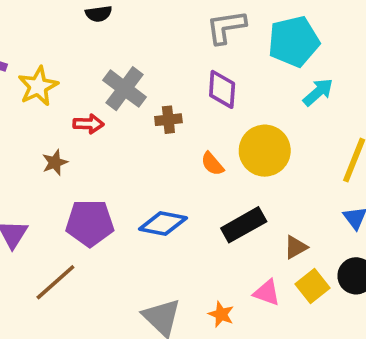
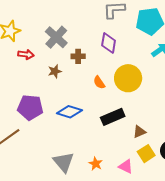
red arrow: (88, 124) -> (26, 54), moved
brown star: (55, 162) -> (55, 71), moved
pink triangle: (267, 293) -> (126, 166), moved

